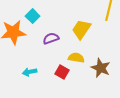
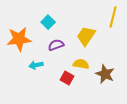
cyan square: (33, 16) -> (48, 22), moved
cyan arrow: (30, 72) -> (36, 65), moved

